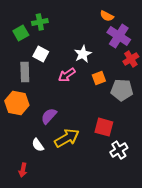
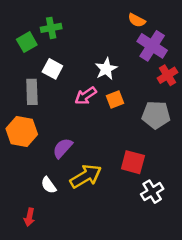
orange square: (99, 78) -> (115, 100), moved

